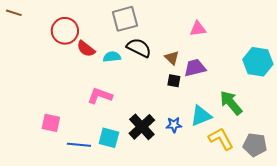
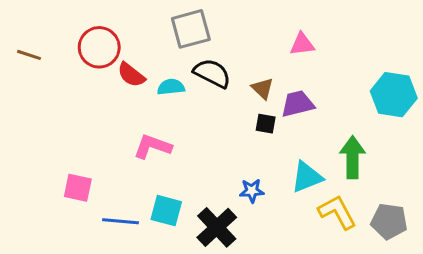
brown line: (14, 13) -> (29, 55), moved
green arrow: (231, 103) -> (353, 157), turned 40
blue star: (174, 125) -> (252, 191), moved
black cross: (142, 127) -> (217, 227), moved

